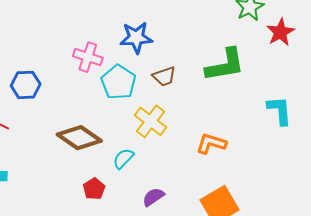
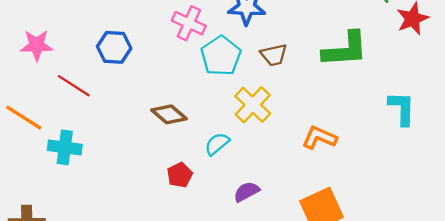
brown diamond: (79, 138) -> (169, 114), size x0.7

